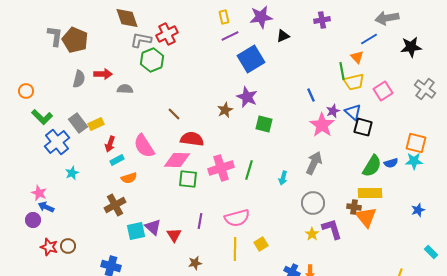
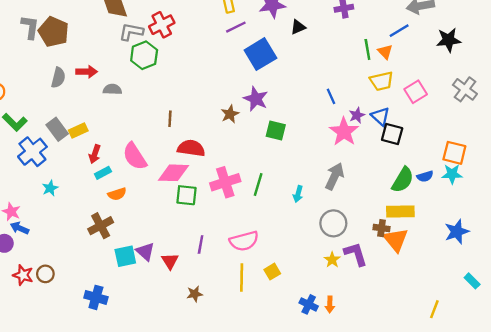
green line: (342, 71) -> (367, 49), moved
brown line: (174, 114) -> (170, 119), turned 48
blue star: (418, 210) -> (457, 232), size x1.5

